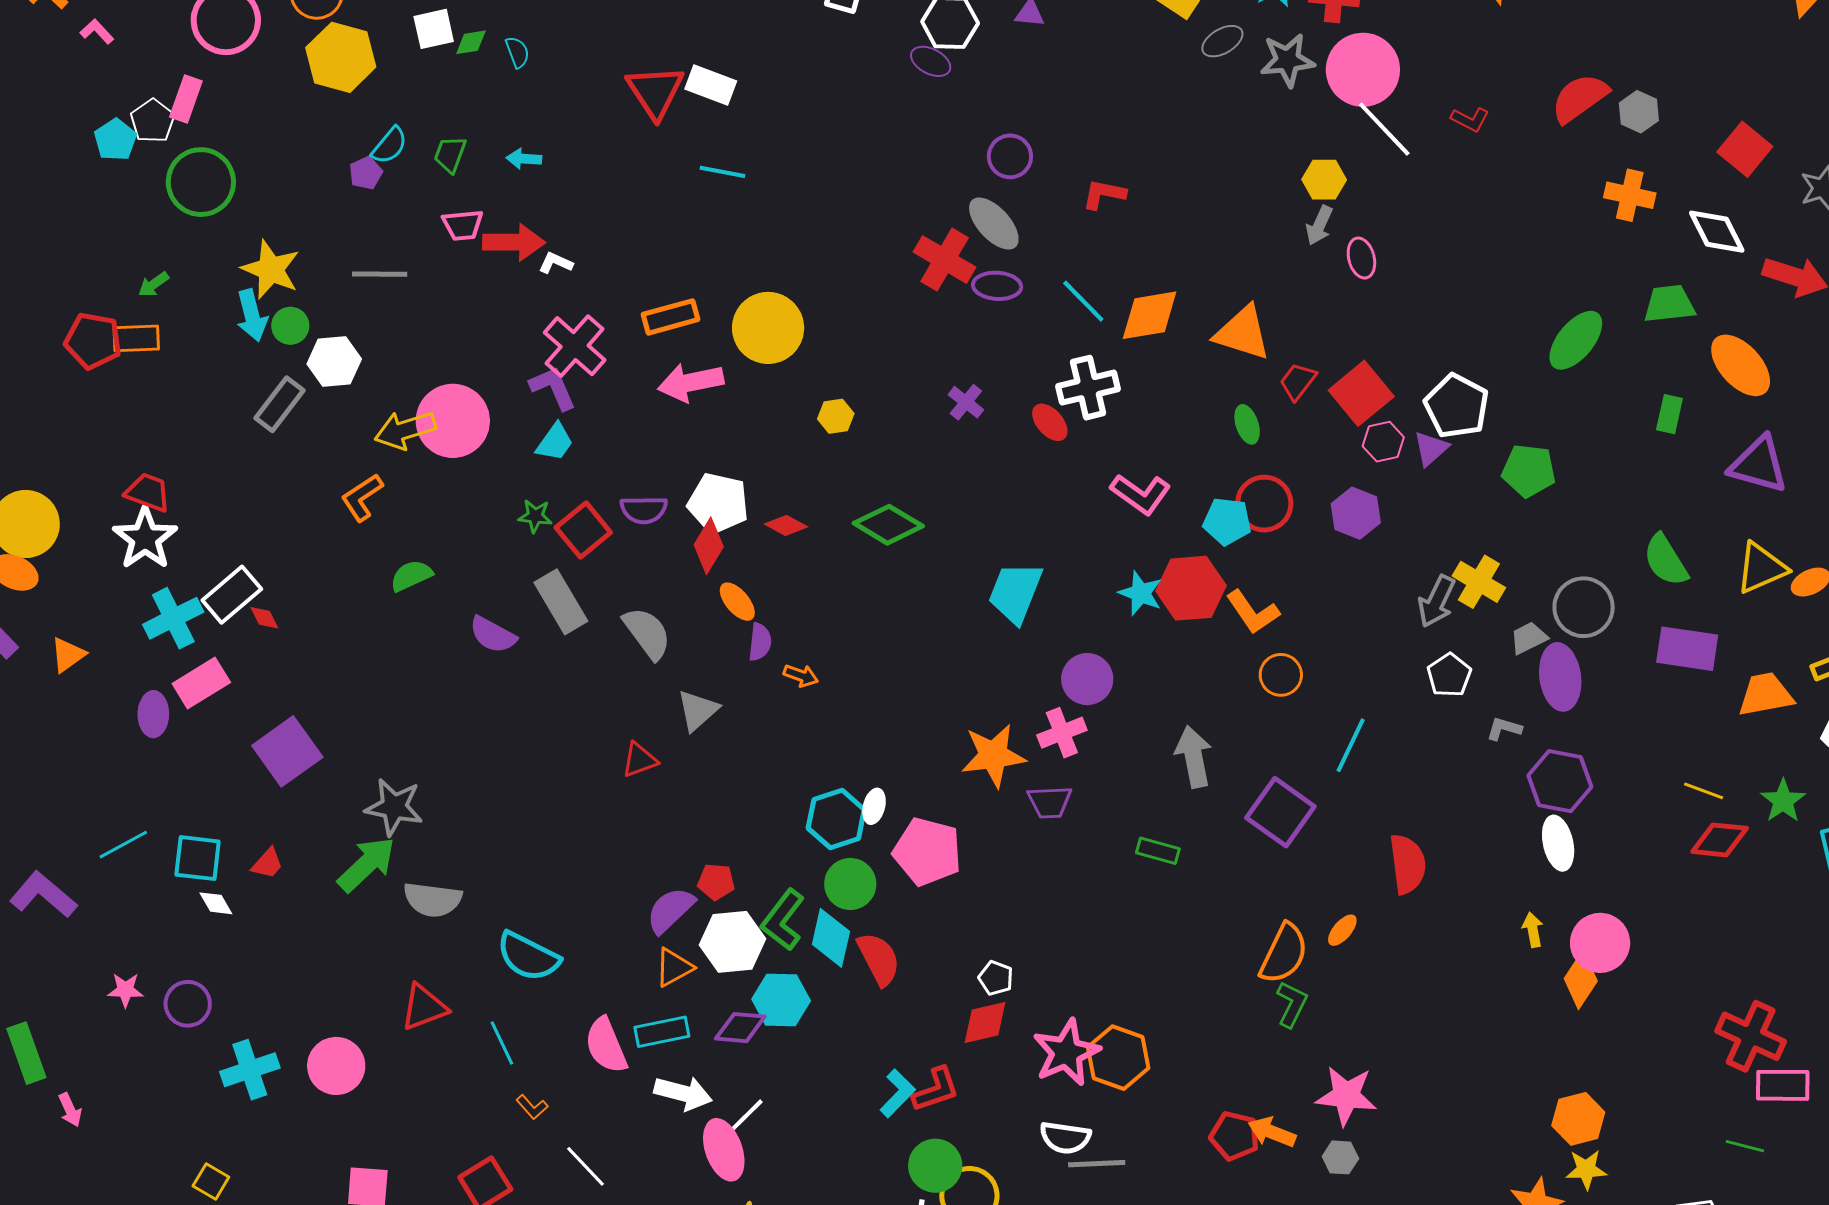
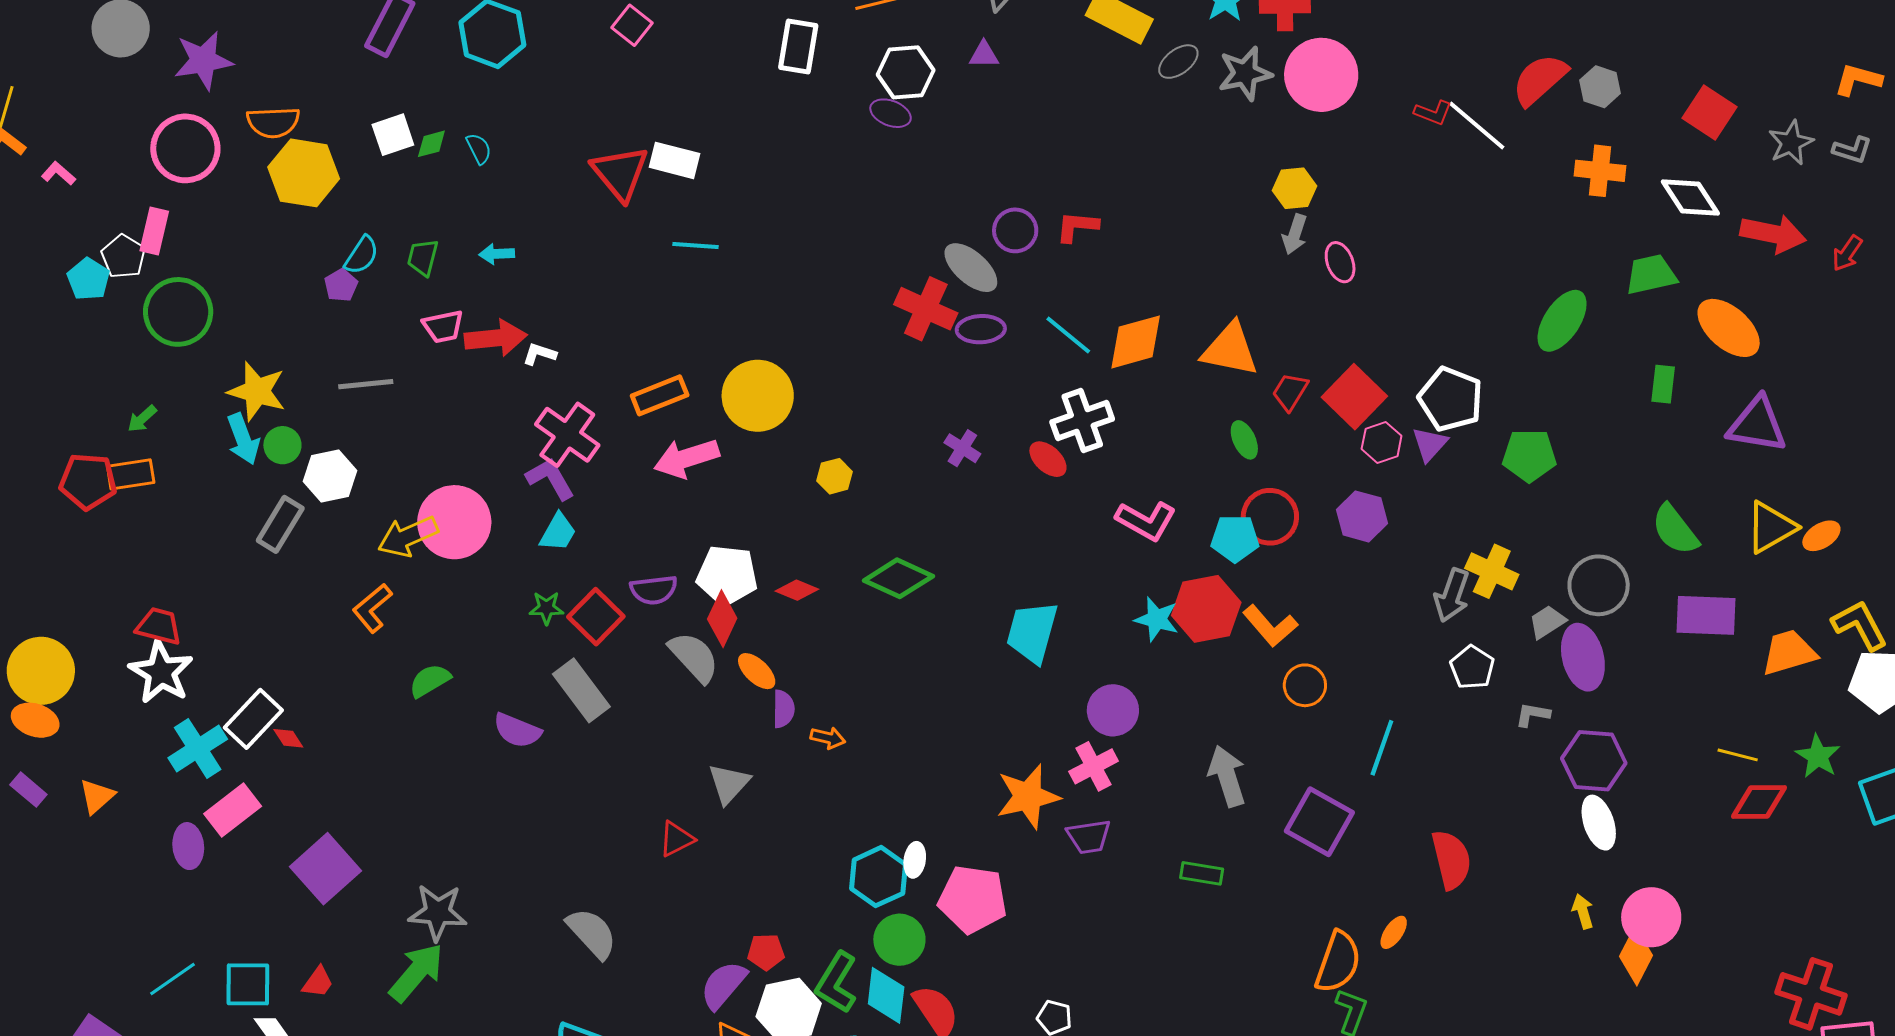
white line: (1384, 129) -> (1477, 126), moved
purple circle: (1010, 156) -> (1015, 230), moved
gray semicircle: (647, 633) -> (694, 657), moved
gray semicircle: (433, 900) -> (592, 933), moved, turned -134

